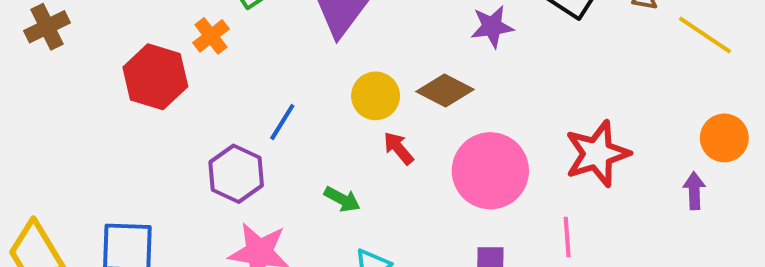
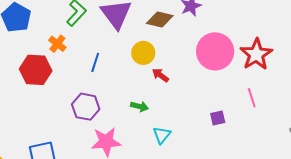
brown diamond: (445, 90) -> (160, 20), moved
blue line: (282, 122) -> (95, 62), moved
pink circle: (490, 171) -> (215, 51), moved

